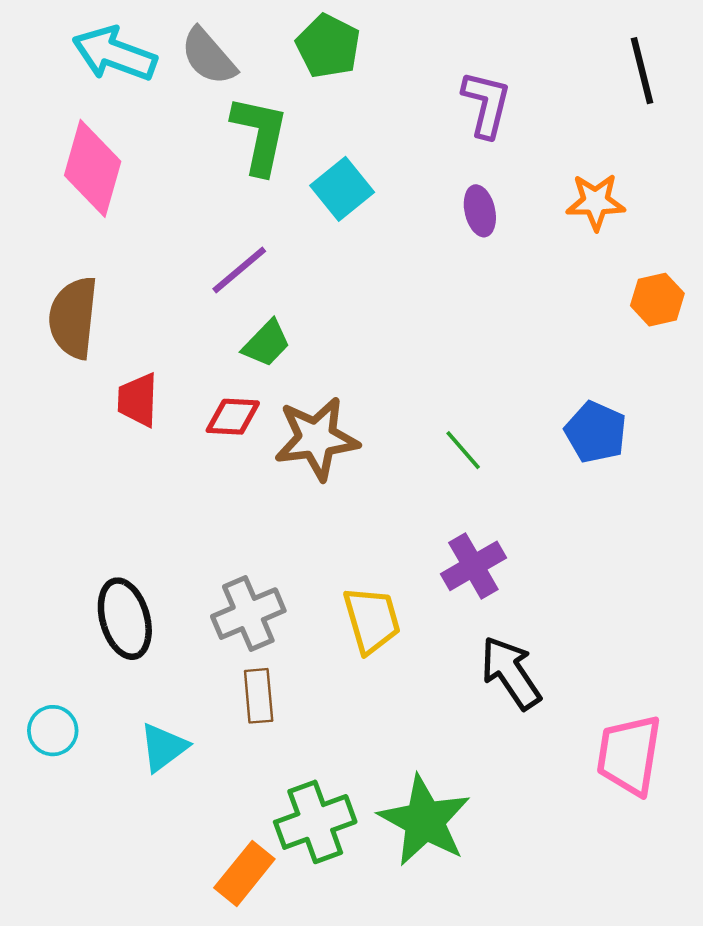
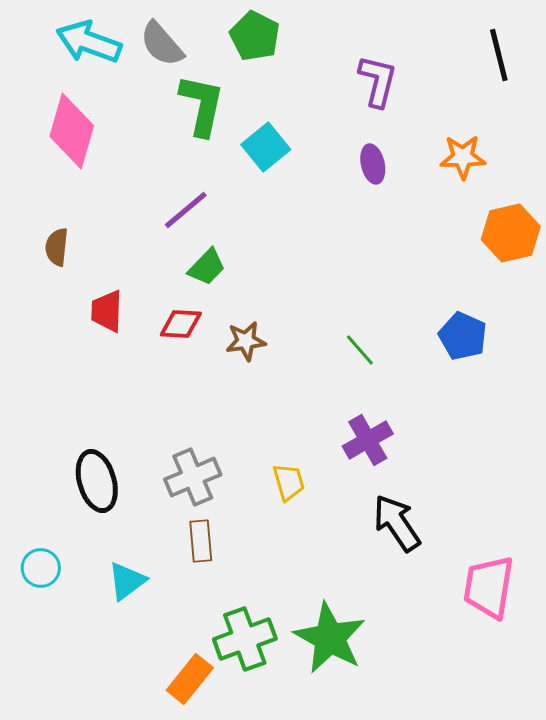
orange hexagon: (657, 300) -> (511, 233), size x1.4
brown semicircle: (73, 318) -> (57, 247), size x0.6
brown star: (316, 439) -> (246, 341), size x0.6
yellow trapezoid: (372, 620) -> (289, 482), size x0.7

